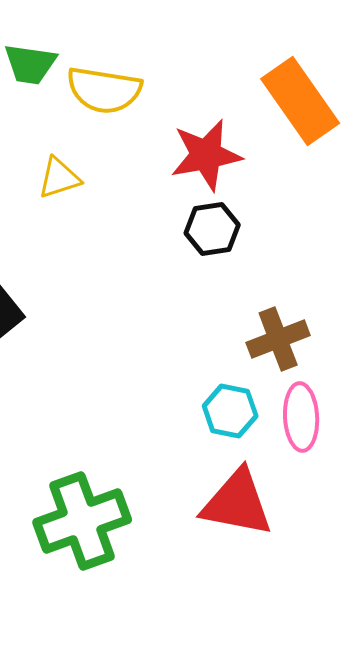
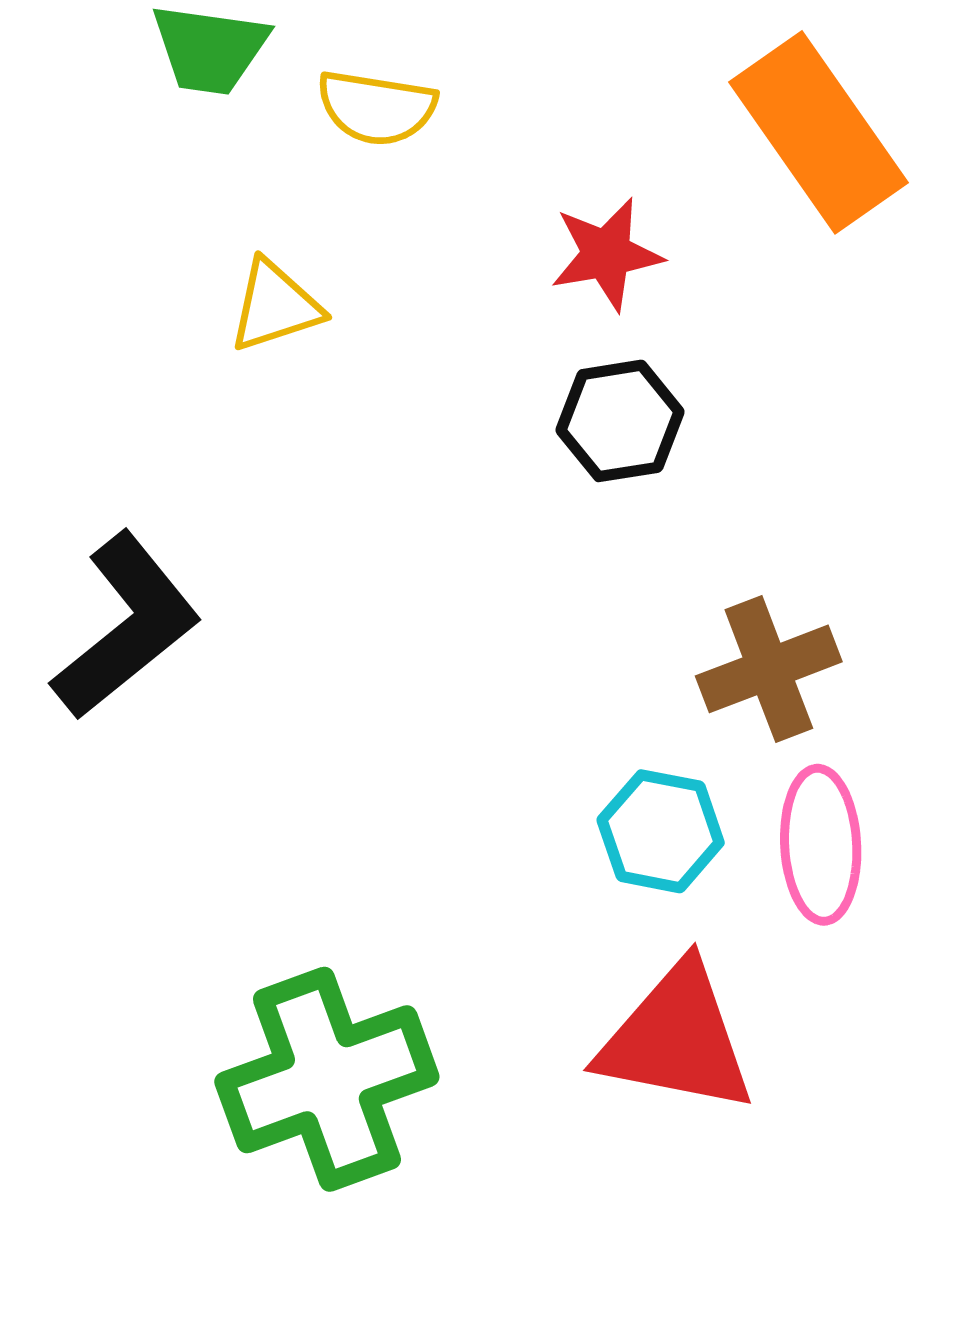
yellow semicircle: (104, 90) -> (377, 108), size x0.7
red star: (206, 155) -> (606, 254), size x0.7

